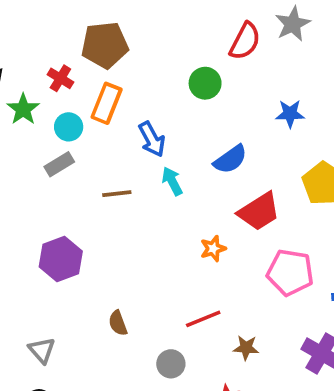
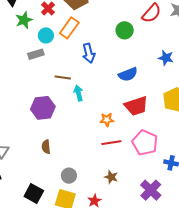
cyan arrow: (172, 181) -> (79, 93), moved
purple hexagon: (61, 259) -> (43, 108), moved
red line: (203, 319) -> (111, 143), moved

